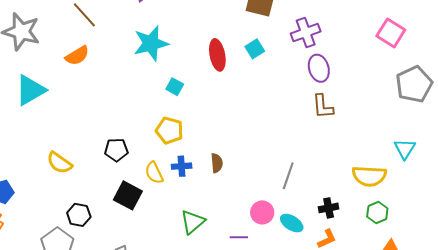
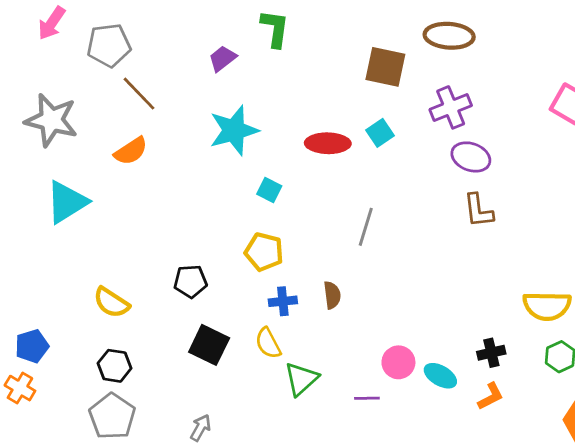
red ellipse: (217, 55) -> (328, 143), turned -76
purple ellipse: (319, 68) -> (471, 157), turned -52
yellow semicircle: (154, 173) -> (268, 343), moved
gray line: (288, 176) -> (366, 227), moved
black hexagon: (79, 215) -> (114, 366), moved

